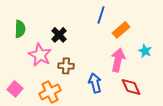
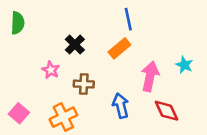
blue line: (101, 15) -> (128, 19), turned -30
green semicircle: (20, 29) -> (18, 23), moved
orange rectangle: (121, 30) -> (119, 48), moved
pink star: (40, 55) -> (51, 70), size x0.6

